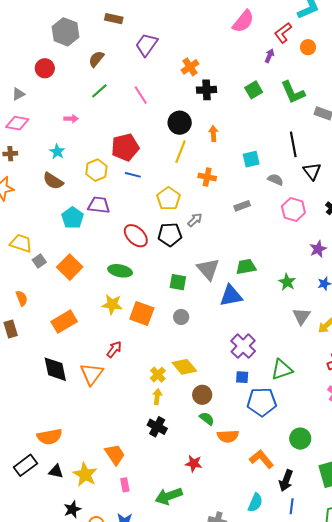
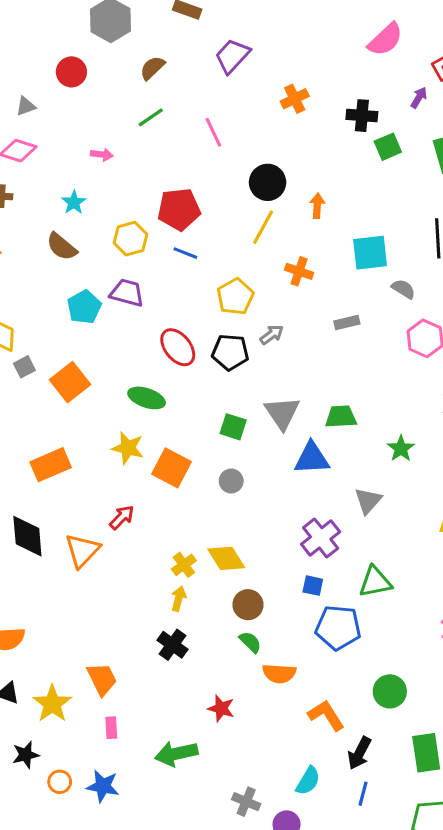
black cross: (207, 90) -> (362, 116), moved
cyan square: (251, 159) -> (370, 253), size x1.4
gray triangle: (301, 316) -> (368, 501), moved

